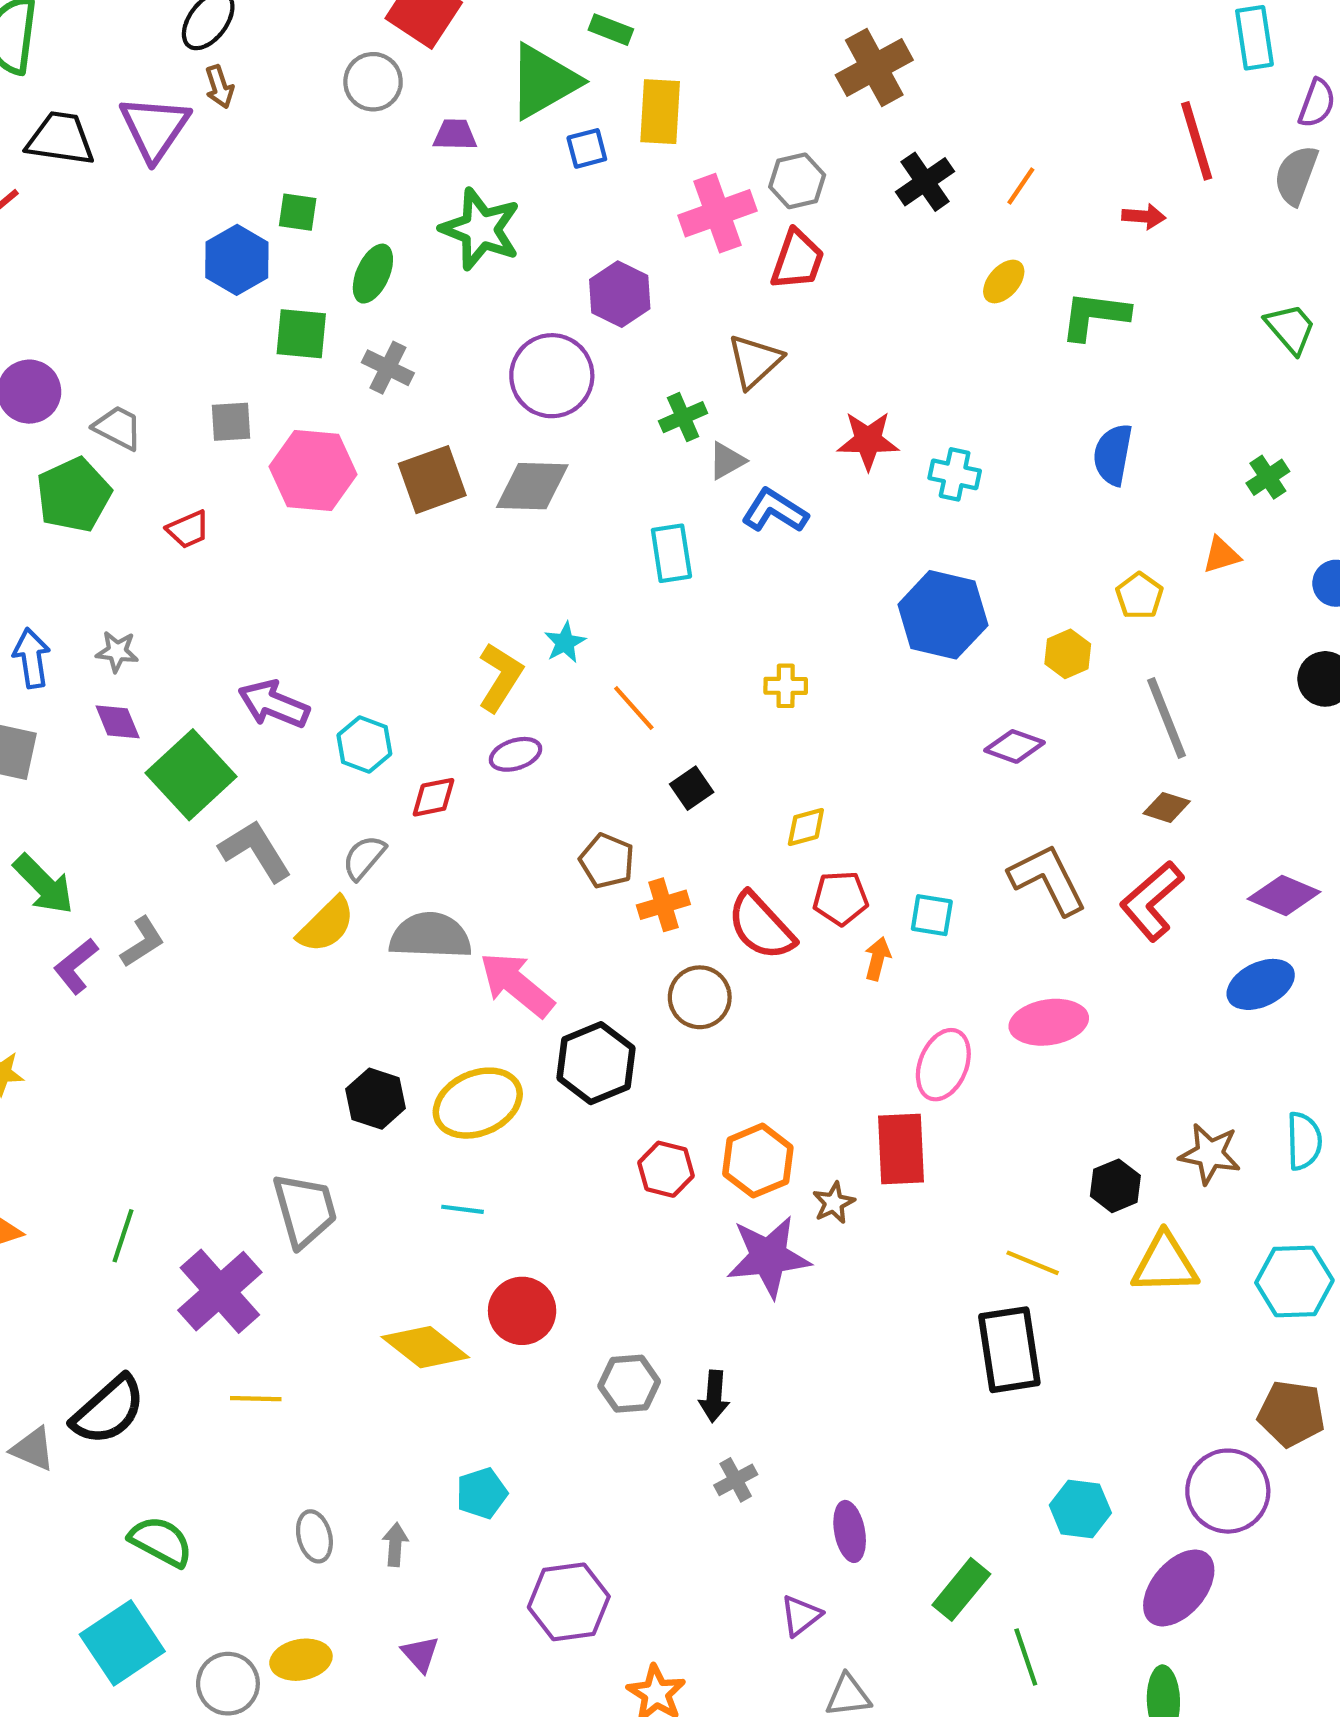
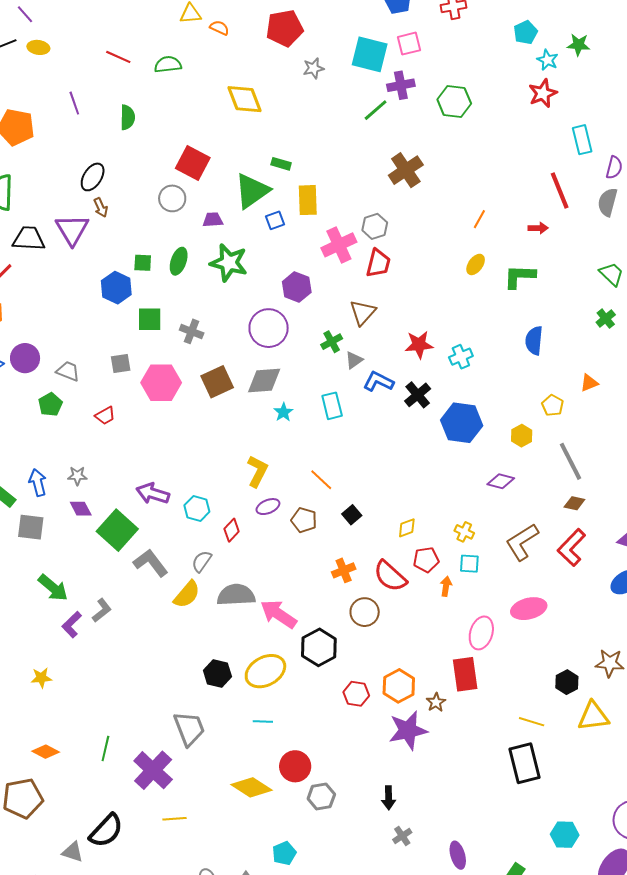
black cross: (925, 182) -> (418, 395), moved
green ellipse: (373, 274) -> (179, 261), moved
cyan cross: (955, 474) -> (461, 357), turned -30
green cross: (1268, 477) -> (606, 319), moved
green pentagon: (74, 495) -> (50, 404), size x0.7
cyan star: (565, 642) -> (283, 412), moved
yellow cross: (786, 686) -> (464, 532), moved, turned 30
red diamond: (434, 797) -> (232, 530), turned -30
brown pentagon: (607, 861) -> (304, 520), moved
brown L-shape: (1048, 879) -> (522, 542), turned -90
gray hexagon: (629, 1384) -> (321, 797), moved

